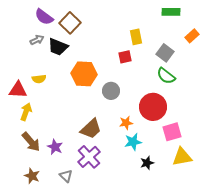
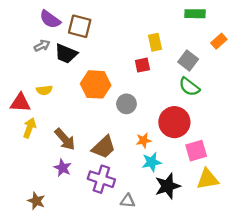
brown square: (70, 23) -> (80, 26), turned -30
brown arrow: (31, 142) -> (65, 139), moved
purple cross: (89, 157) -> (101, 179), turned -30
black star: (147, 163) -> (168, 186), size x1.6
gray triangle: (66, 176) -> (128, 201), moved, turned -40

